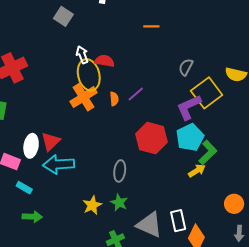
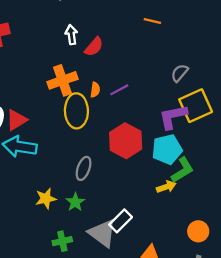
red semicircle: (105, 61) -> (94, 47), turned 108
yellow ellipse: (89, 75) -> (76, 111), moved
white rectangle: (178, 221) -> (121, 221), moved, turned 45

